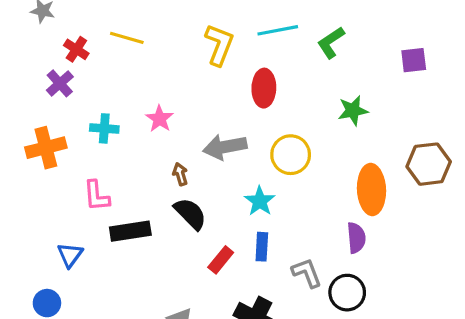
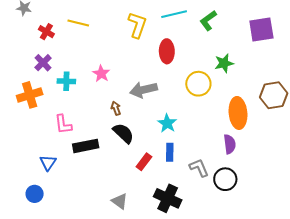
purple square: (414, 60) -> (261, 29), size x1.5
purple cross: (60, 83) -> (43, 63), moved
yellow circle: (291, 155) -> (198, 84), moved

